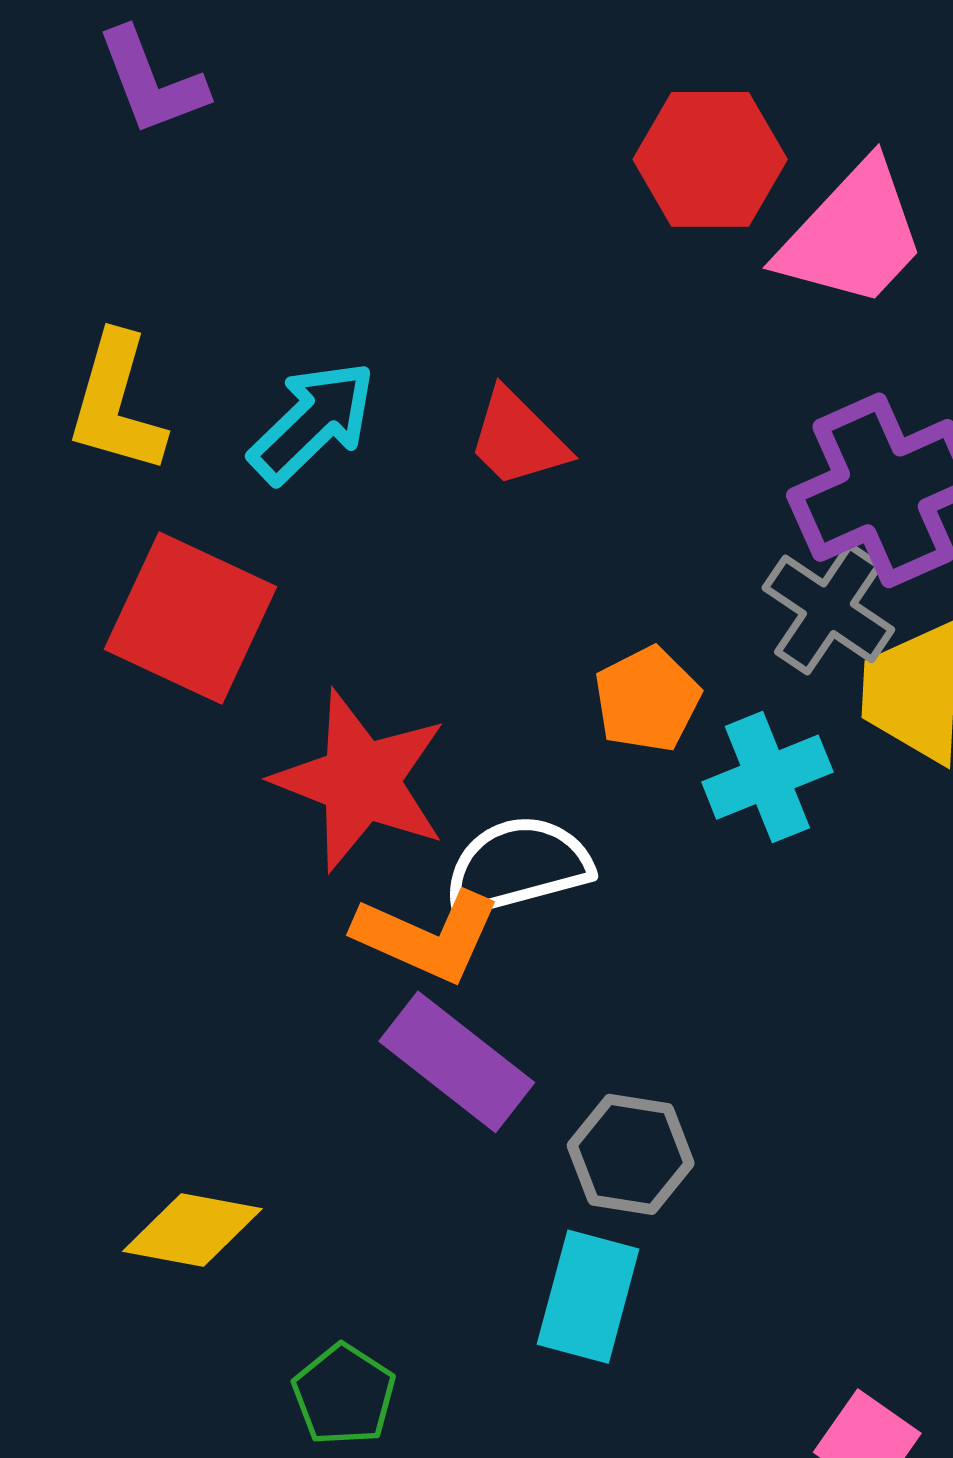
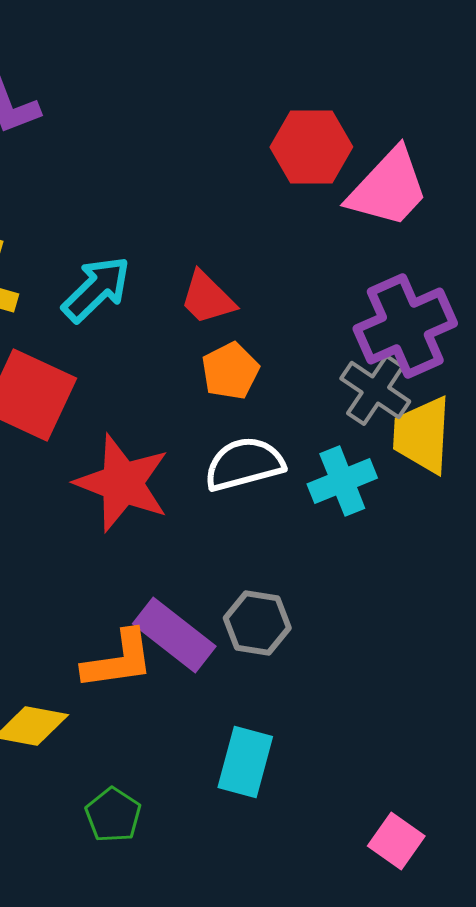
orange pentagon: (647, 699) -> (230, 371), moved
white semicircle: (518, 866) -> (244, 464), moved
orange L-shape: (427, 936) -> (118, 660), moved, turned -32
gray hexagon: (631, 1154) -> (257, 623), moved

